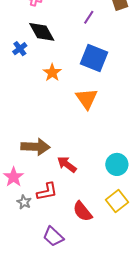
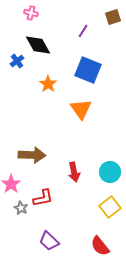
red arrow: (67, 164) -> (74, 172), moved, turned -138
red semicircle: (82, 211) -> (100, 246), moved

